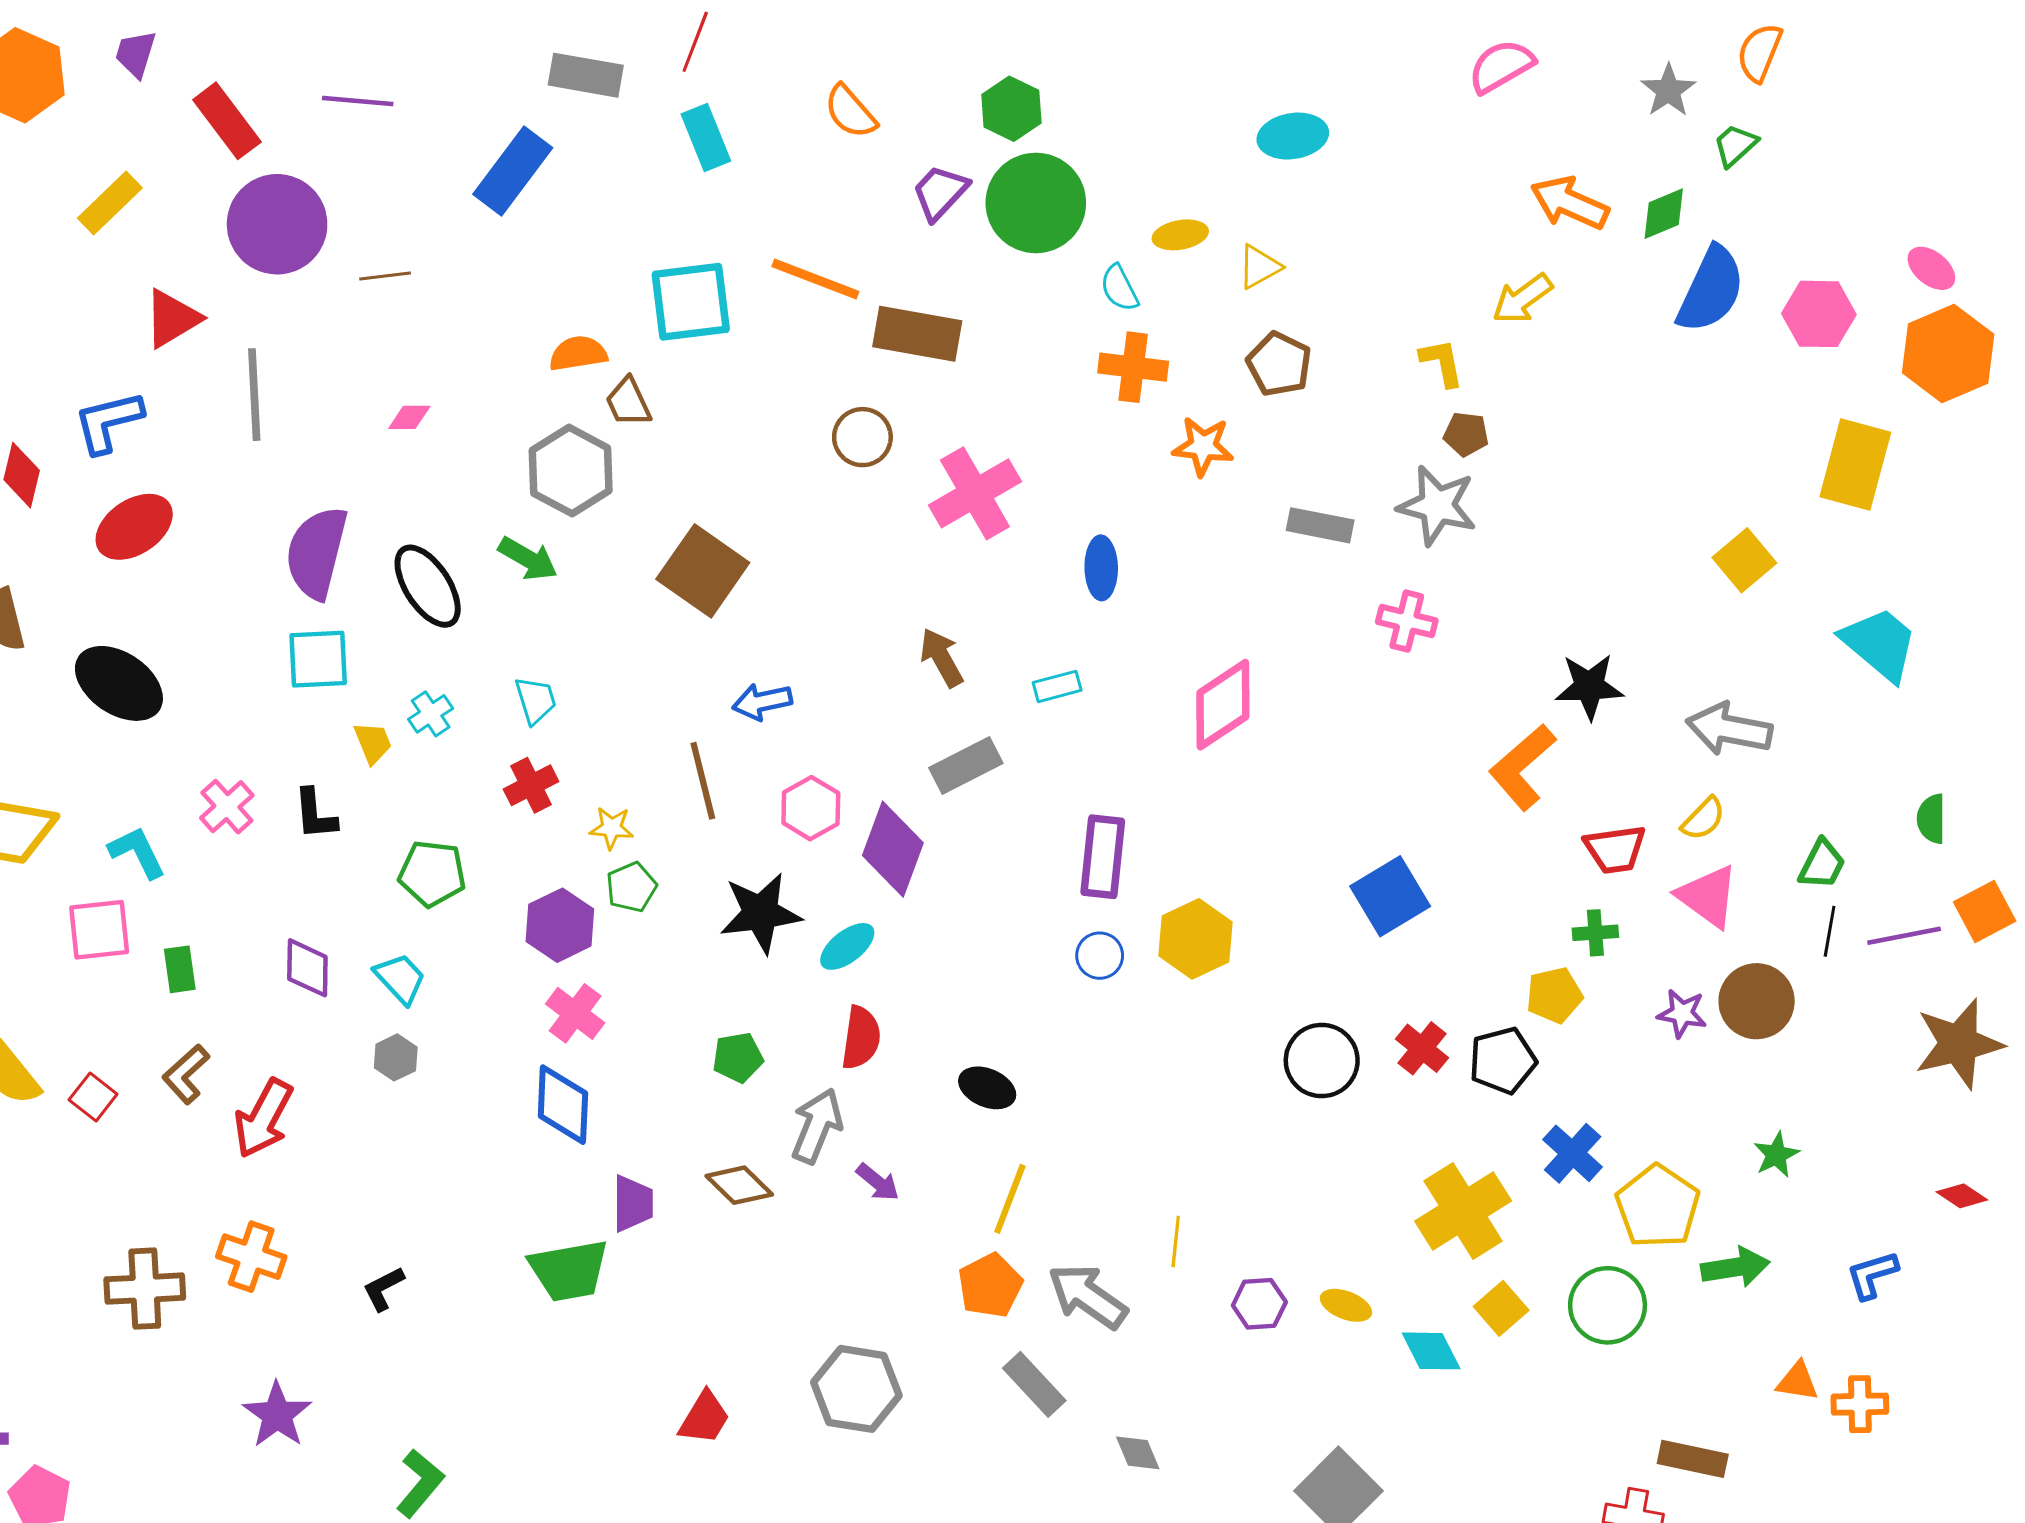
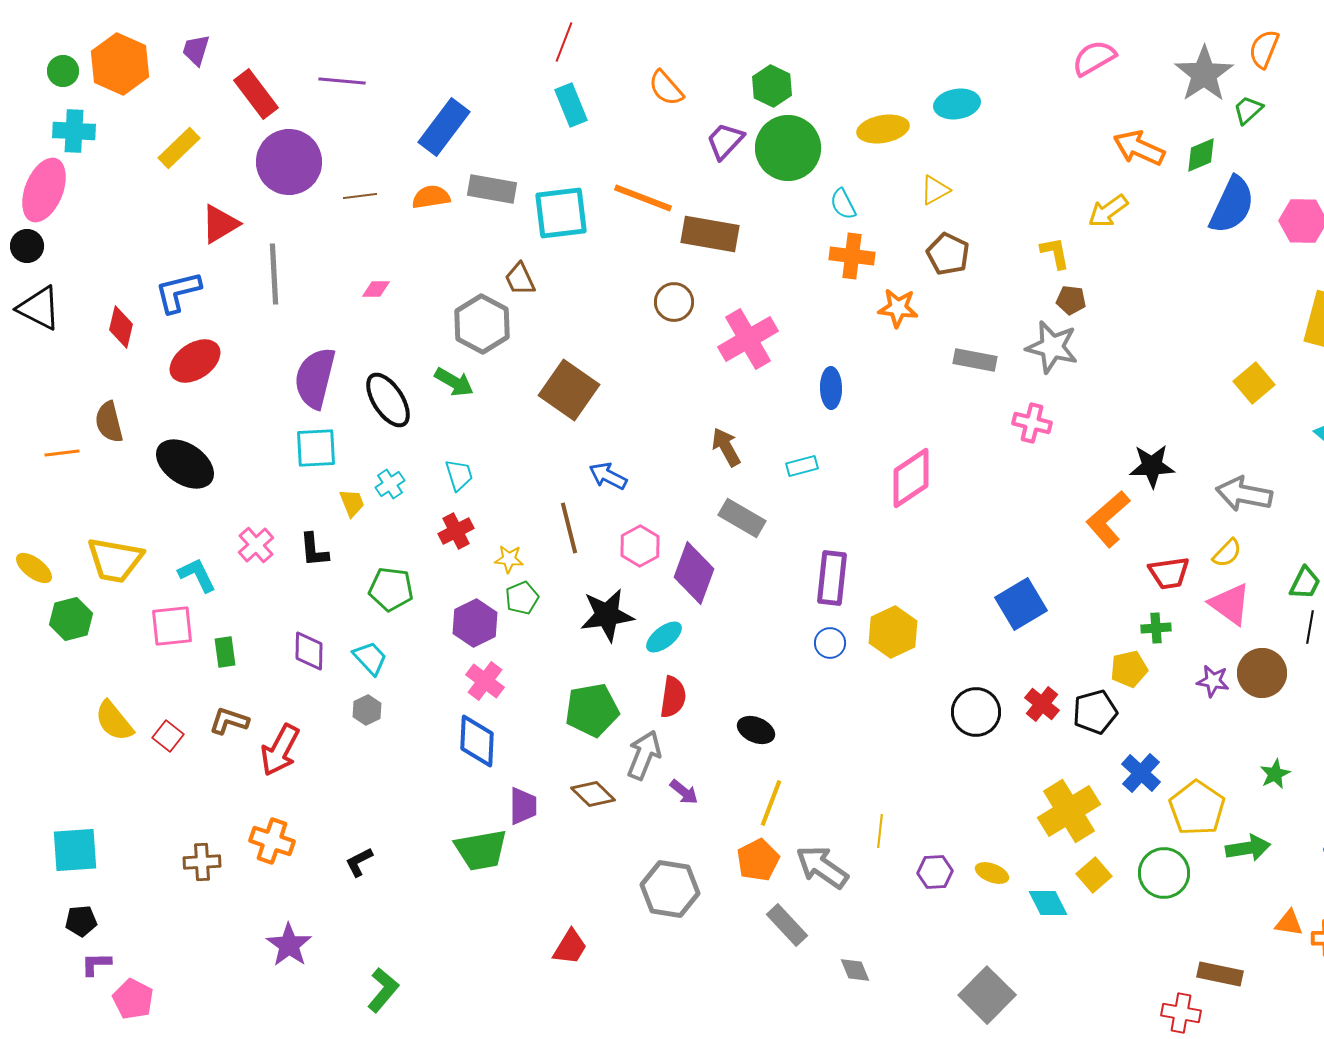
gray rectangle: (586, 75) -> (492, 189), moved
gray star: (1668, 90) -> (1204, 74), size x1.6
yellow ellipse: (1180, 235) -> (883, 129), moved, size x1.4
orange semicircle: (578, 353) -> (431, 197), moved
blue arrow: (762, 702) -> (608, 476), turned 39
gray rectangle: (966, 766) -> (742, 518), turned 57
green pentagon: (738, 1057) -> (592, 710), size x1.6
brown L-shape: (186, 1074) -> (229, 721), turned 60
brown cross: (145, 1289) -> (202, 862), size x0.7
gray hexagon: (856, 1389) -> (670, 889), moved

